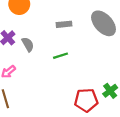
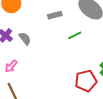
green line: (60, 56) -> (75, 35), moved

